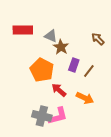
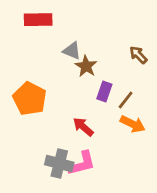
red rectangle: (23, 30) -> (38, 20), moved
orange pentagon: (42, 70) -> (30, 99), moved
orange arrow: (85, 98) -> (133, 124), moved

